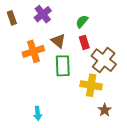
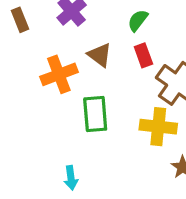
green rectangle: (63, 66) -> (95, 114), moved

